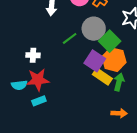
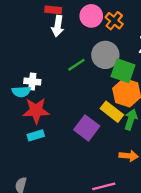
green square: (110, 41) -> (123, 71), turned -30
purple square: (95, 61) -> (87, 128), moved
cyan semicircle: (19, 85) -> (21, 92), moved

